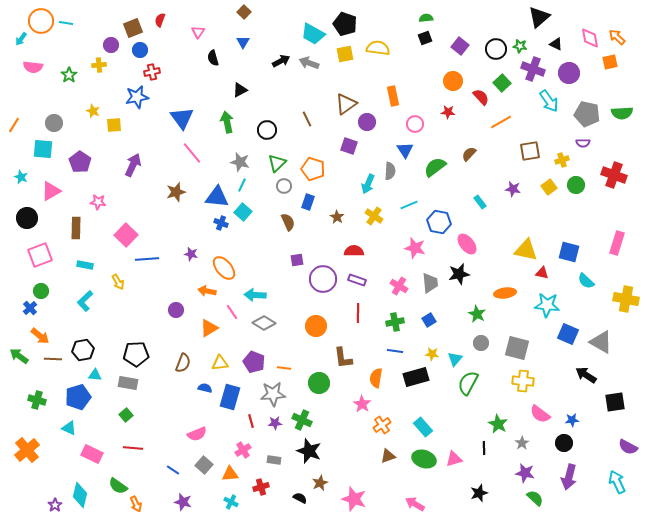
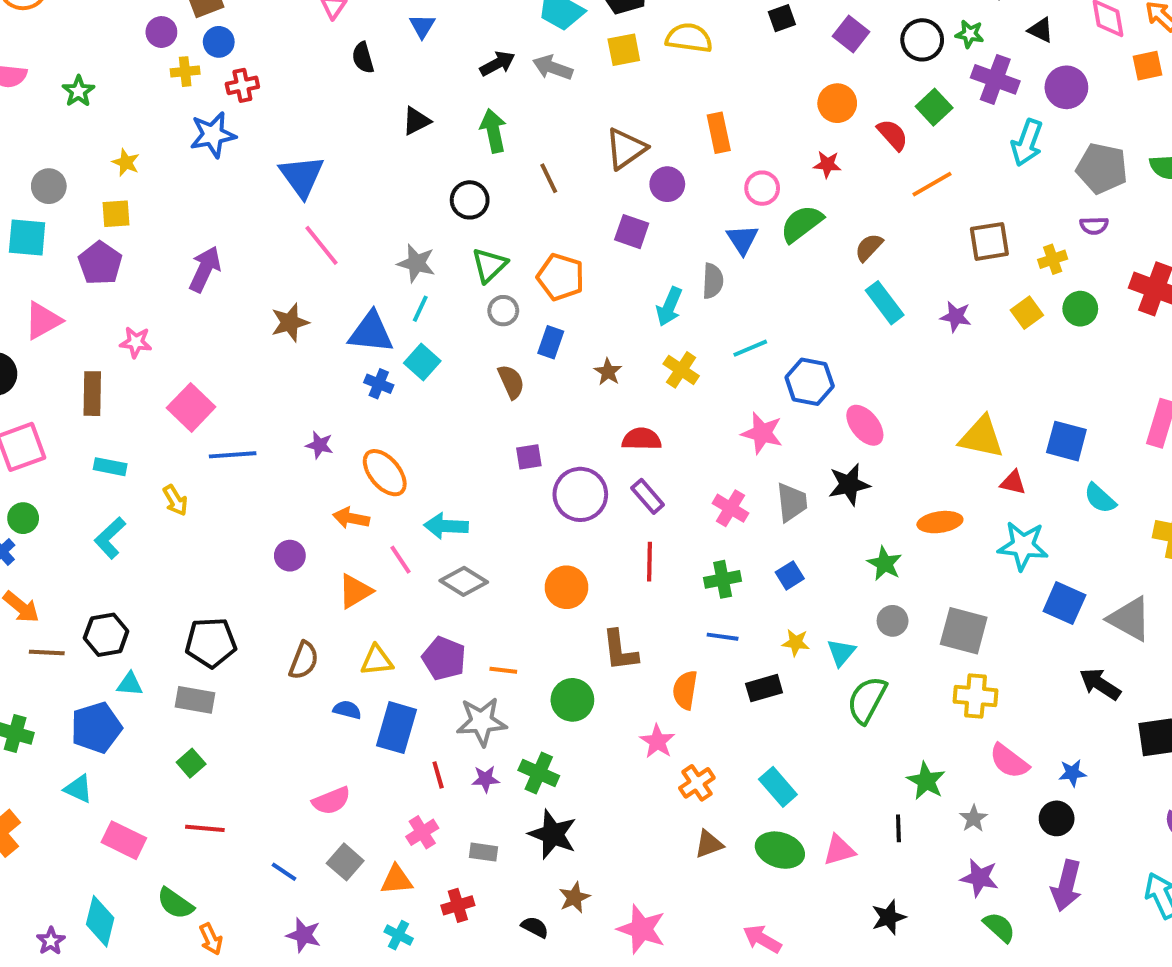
yellow cross: (99, 65) -> (185, 72), moved
cyan arrow: (549, 101) -> (1027, 143), turned 55
green arrow: (227, 122) -> (493, 131), moved
yellow square: (114, 125) -> (116, 214), moved
green semicircle: (435, 167) -> (802, 224), moved
cyan rectangle: (480, 202) -> (885, 303), moved, size x1.5
purple rectangle: (357, 280) -> (648, 496), turned 30
black rectangle: (416, 377) -> (764, 688), size x0.7

